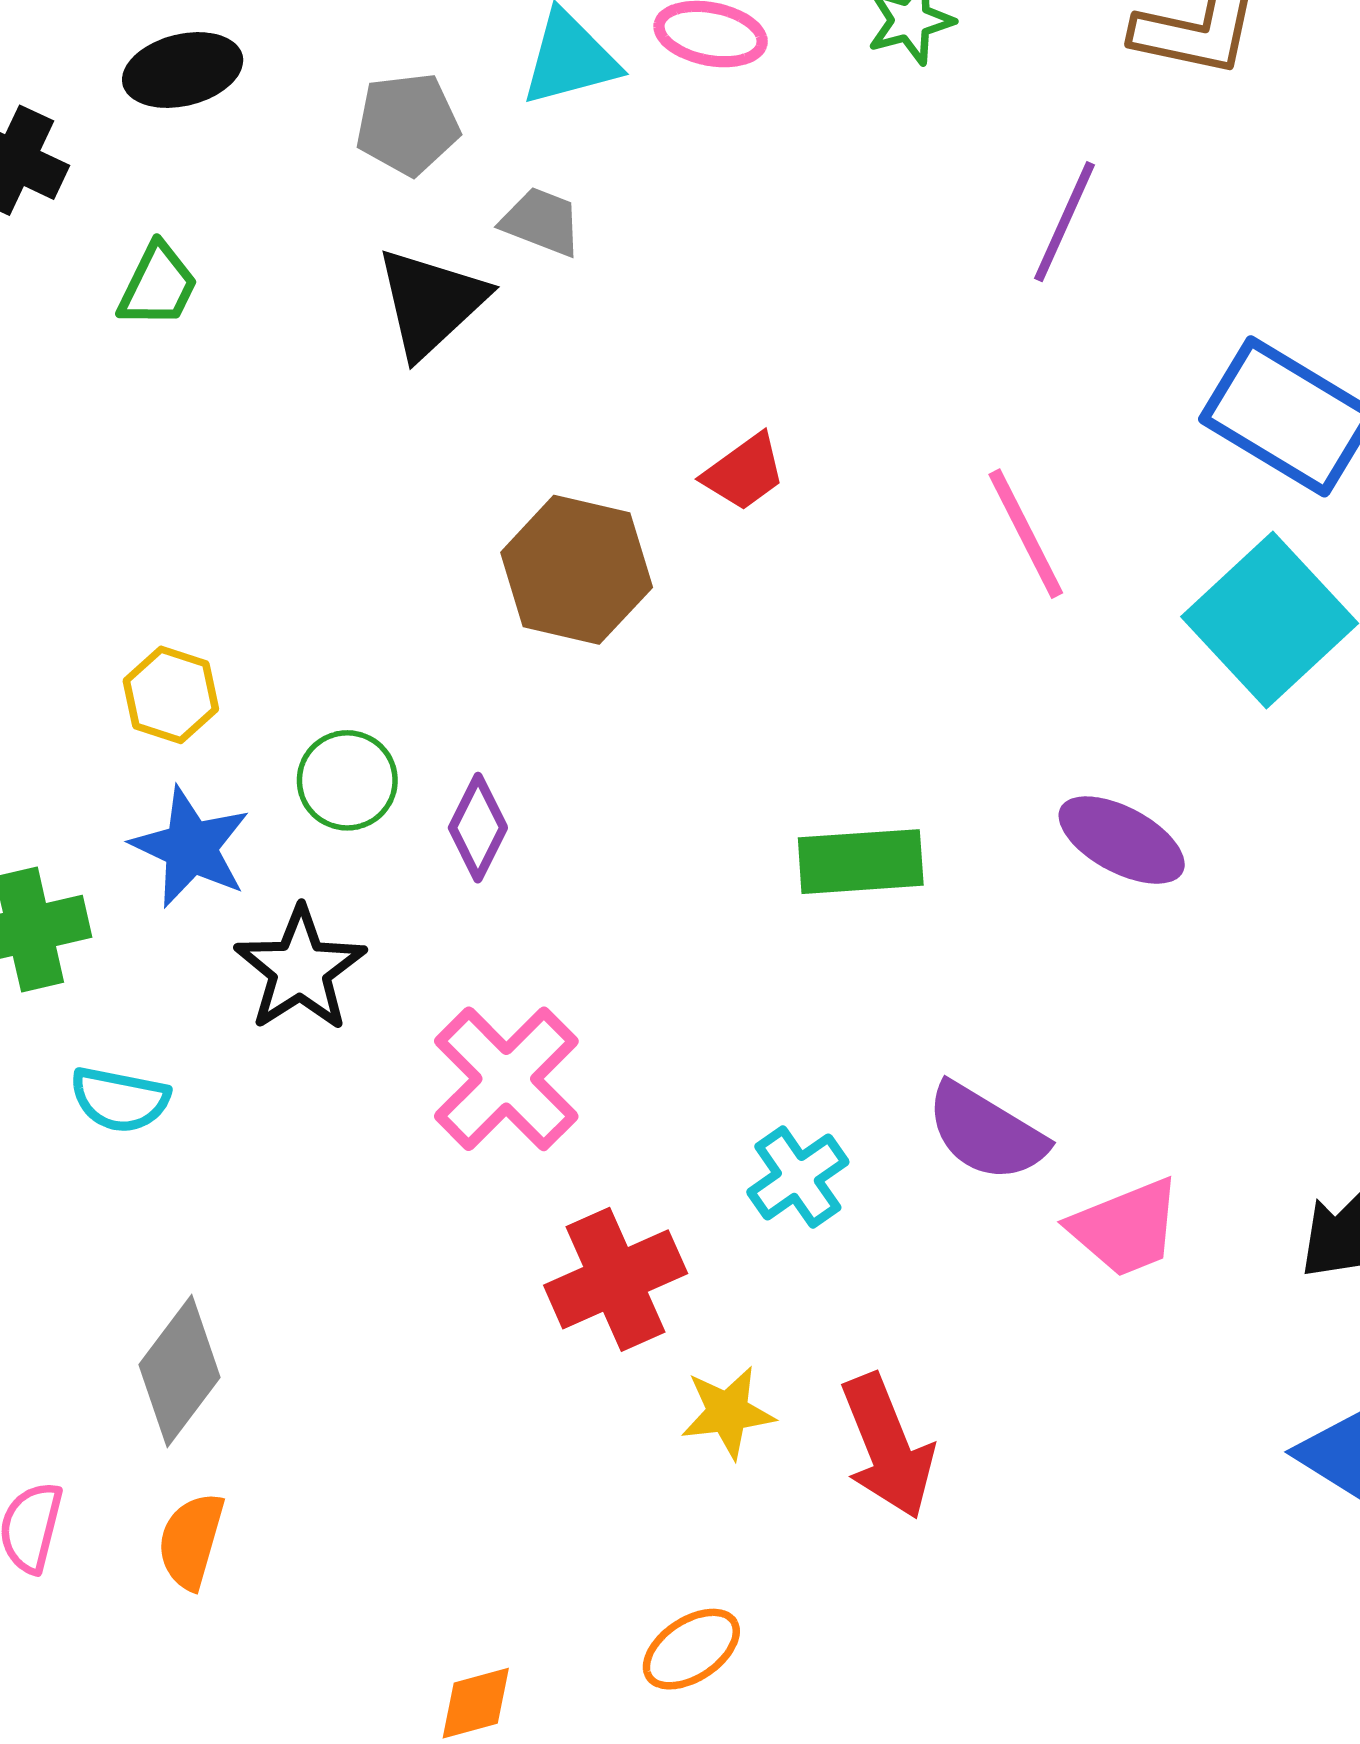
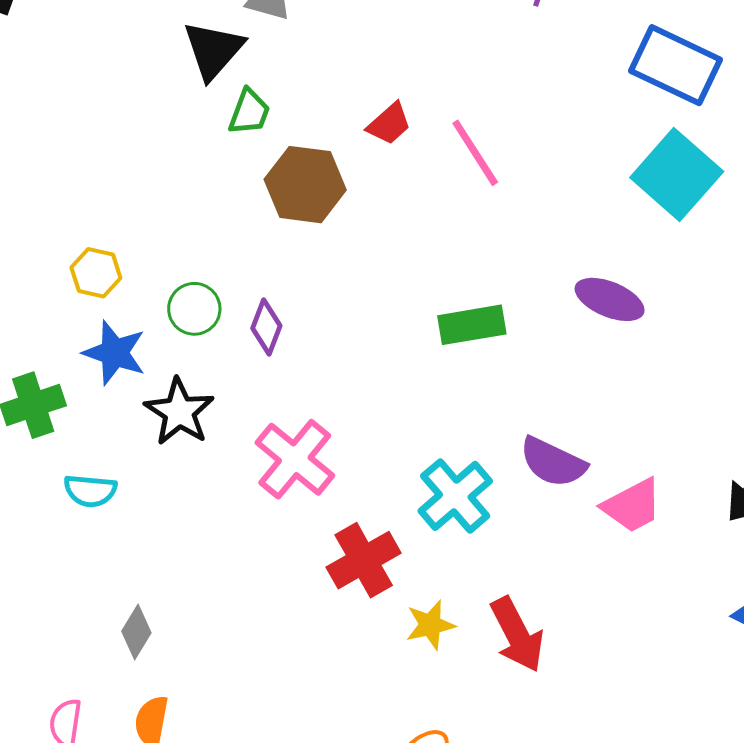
green trapezoid: (158, 285) -> (249, 112), moved
pink line: (1026, 534) -> (475, 153), moved
cyan cross: (798, 1177) -> (455, 496), size x1.4
gray diamond: (179, 1371) -> (136, 632), size x0.7

